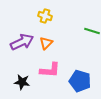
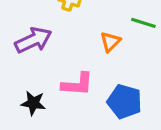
orange triangle: (46, 43) -> (110, 42), moved

